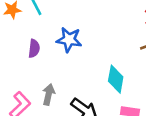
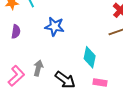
purple semicircle: (34, 49) -> (16, 32), moved

